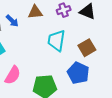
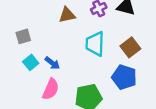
blue arrow: (12, 21) -> (52, 63), moved

